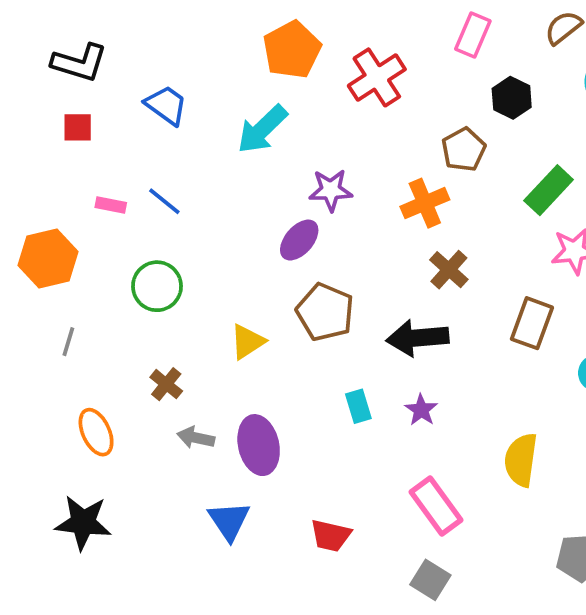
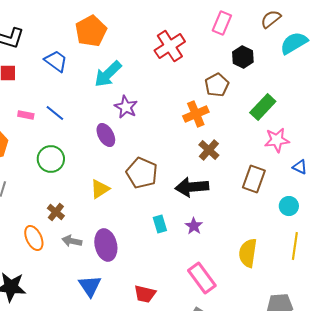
orange pentagon: (292, 50) -> (91, 31), moved
purple star: (331, 190) -> (126, 107), moved, turned 30
purple ellipse: (299, 240) -> (106, 135), moved, turned -70
orange ellipse: (96, 432) -> (34, 238), moved

